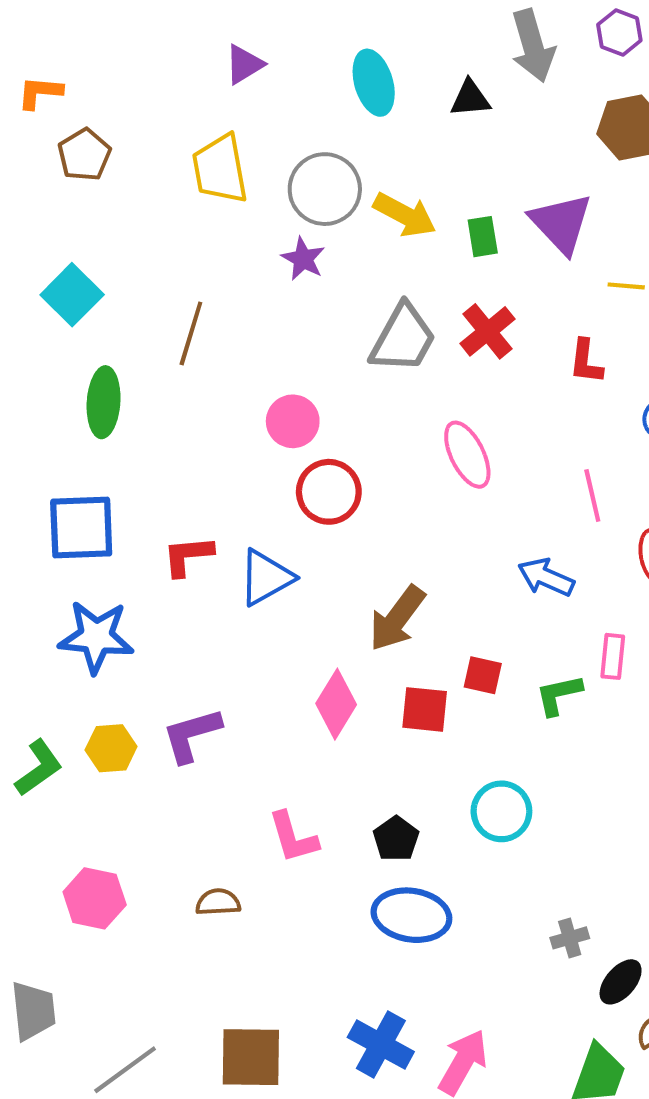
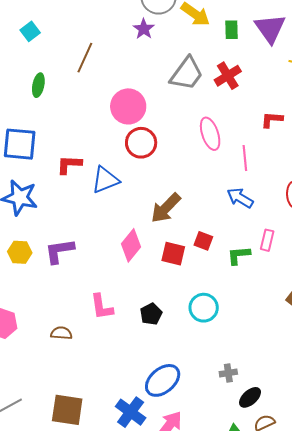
cyan square: (72, 295) -> (30, 31), size x0.7
red L-shape: (586, 362) -> (272, 120), moved, turned 80
green ellipse: (104, 402) -> (38, 85), size x0.7
pink circle: (293, 421) -> (128, 106), size x1.4
pink line: (592, 496) -> (245, 158), moved
blue ellipse: (411, 915) -> (163, 380), moved, turned -57

